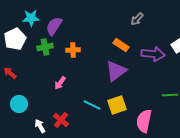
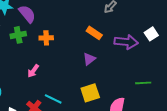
purple semicircle: (54, 26) -> (27, 14), turned 108
purple triangle: (116, 71) -> (89, 59), size x0.6
cyan line: (92, 105) -> (53, 99), moved

